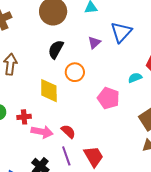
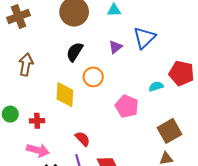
pink arrow: (42, 132) -> (38, 150), moved

